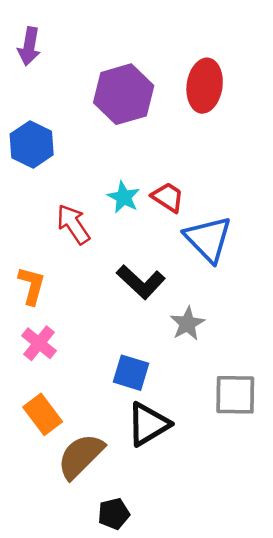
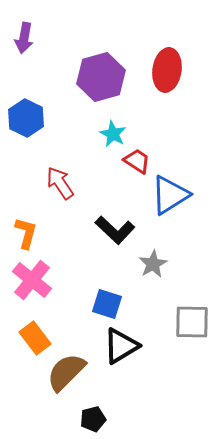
cyan star: (124, 197) -> (113, 134), moved
blue triangle: (208, 239) -> (170, 195), turned 42
pink cross: (39, 343) -> (32, 280), size x1.4

